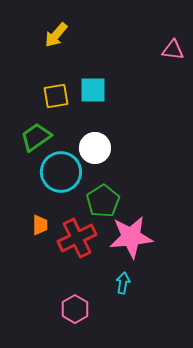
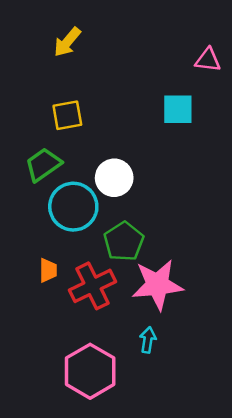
cyan square: (93, 90) -> (178, 109), moved
pink hexagon: (75, 309) -> (90, 371), size x1.6

